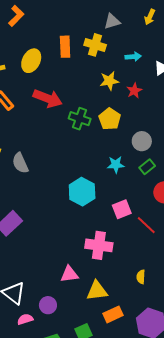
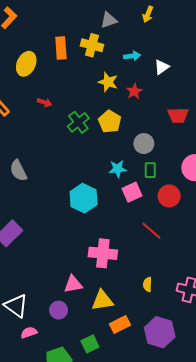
yellow star: (109, 81) -> (108, 82), turned 30
red arrow: (48, 98) -> (45, 102), size x0.5
green cross: (80, 119) -> (78, 122), turned 35
green rectangle: (147, 167) -> (150, 170), turned -49
pink square: (122, 209) -> (132, 192), moved
purple circle: (48, 305) -> (59, 310), moved

